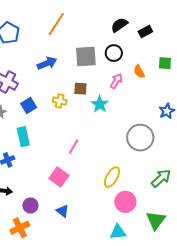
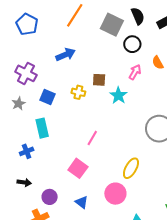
black semicircle: (119, 25) -> (138, 16), turned 102
gray square: (86, 57) -> (112, 25), moved, turned 30
blue square: (29, 106) -> (47, 97), turned -35
pink circle: (125, 202) -> (115, 194), moved

